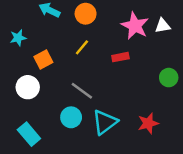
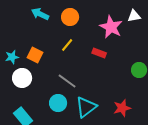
white triangle: (163, 26) -> (134, 16), moved
cyan star: (18, 38) -> (12, 57), moved
red rectangle: (120, 57) -> (99, 53), turned 32
orange square: (43, 59) -> (35, 55), turned -35

